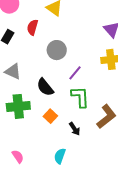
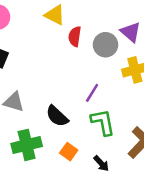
red semicircle: (32, 27) -> (75, 36), moved
gray circle: (57, 50) -> (106, 45), moved

